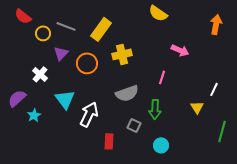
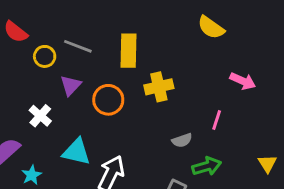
yellow rectangle: (101, 29) -> (129, 51), turned -35
gray semicircle: (127, 93) -> (182, 140), moved, size x0.6
cyan triangle: (65, 99) -> (76, 152), turned -40
green arrow: (155, 109) -> (207, 166), turned -108

